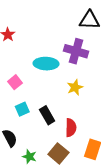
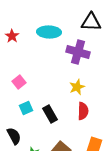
cyan ellipse: (46, 64) -> (49, 32), moved
red semicircle: (71, 128) -> (83, 111), moved

